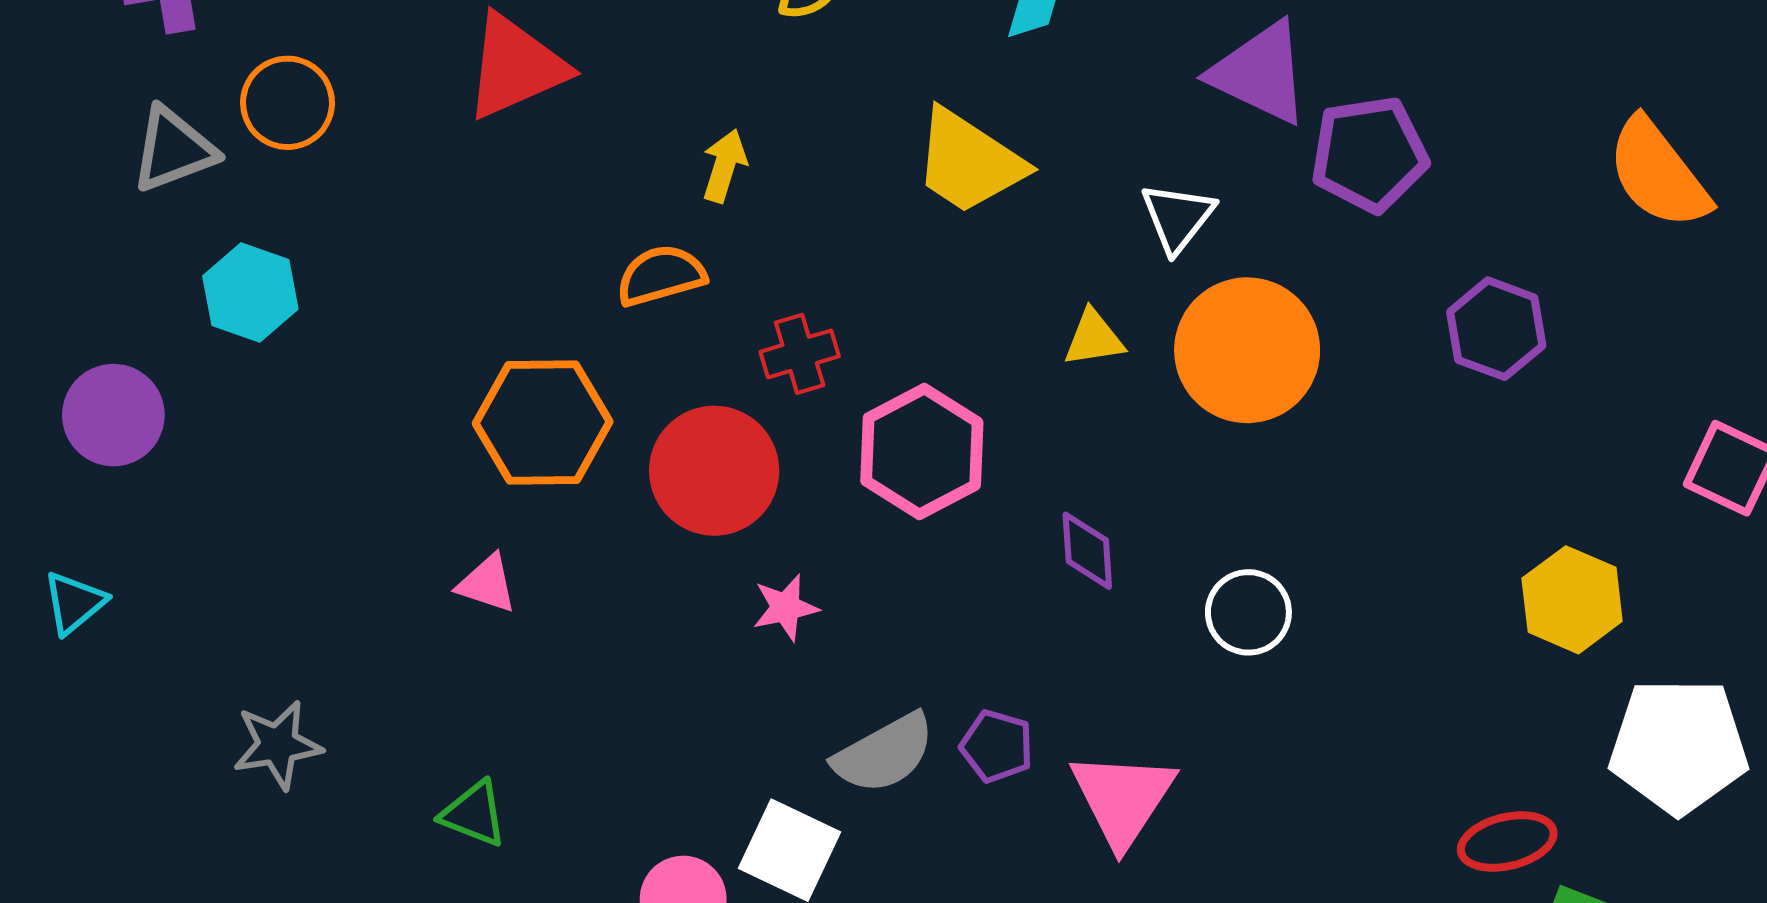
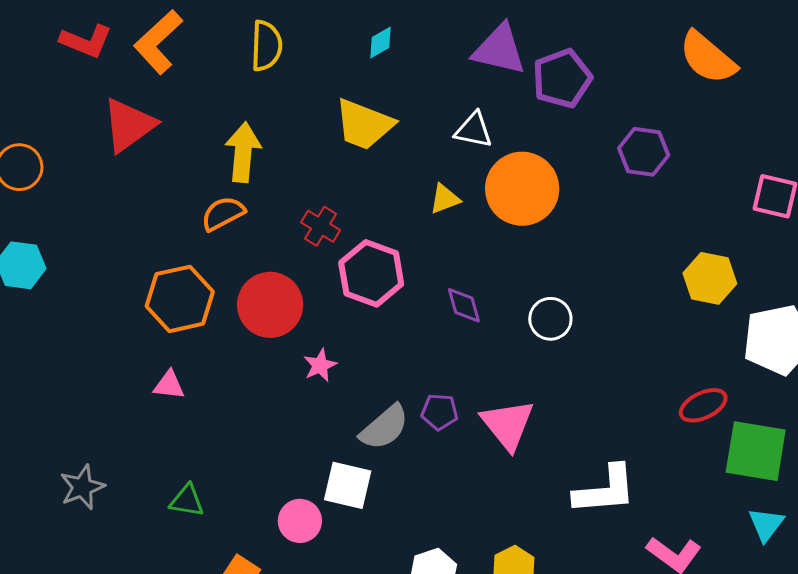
yellow arrow: (724, 166) -> (243, 152), size x1.6
white triangle: (1178, 217) -> (474, 130), turned -45
red cross: (800, 354) -> (321, 226), moved, turned -30

